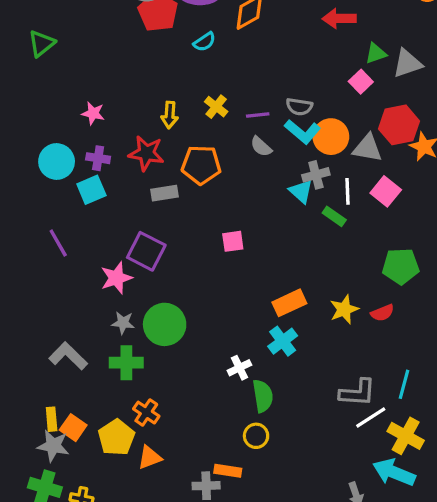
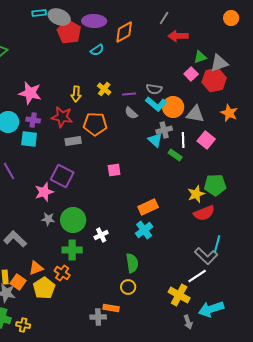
pink star: (93, 113) -> (30, 93), size x1.6
red hexagon: (399, 125) -> (214, 80), moved
cyan square: (91, 190) -> (29, 139), turned 30
yellow star: (344, 309) -> (196, 194), moved
red semicircle: (382, 313) -> (204, 213), size x1.5
green cross: (126, 363) -> (72, 250), moved
white cross: (239, 368) -> (101, 235), moved
cyan line: (404, 384) -> (217, 244), moved
gray L-shape: (357, 393) -> (206, 256), moved, turned 40
yellow cross: (406, 436) -> (179, 295), moved
orange triangle: (150, 457) -> (36, 268), moved
cyan arrow: (394, 472) -> (211, 309), turned -40

